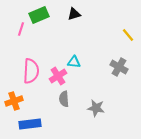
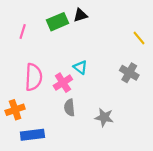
green rectangle: (39, 15) -> (57, 22), moved
cyan triangle: (74, 62) -> (80, 67), turned 32

